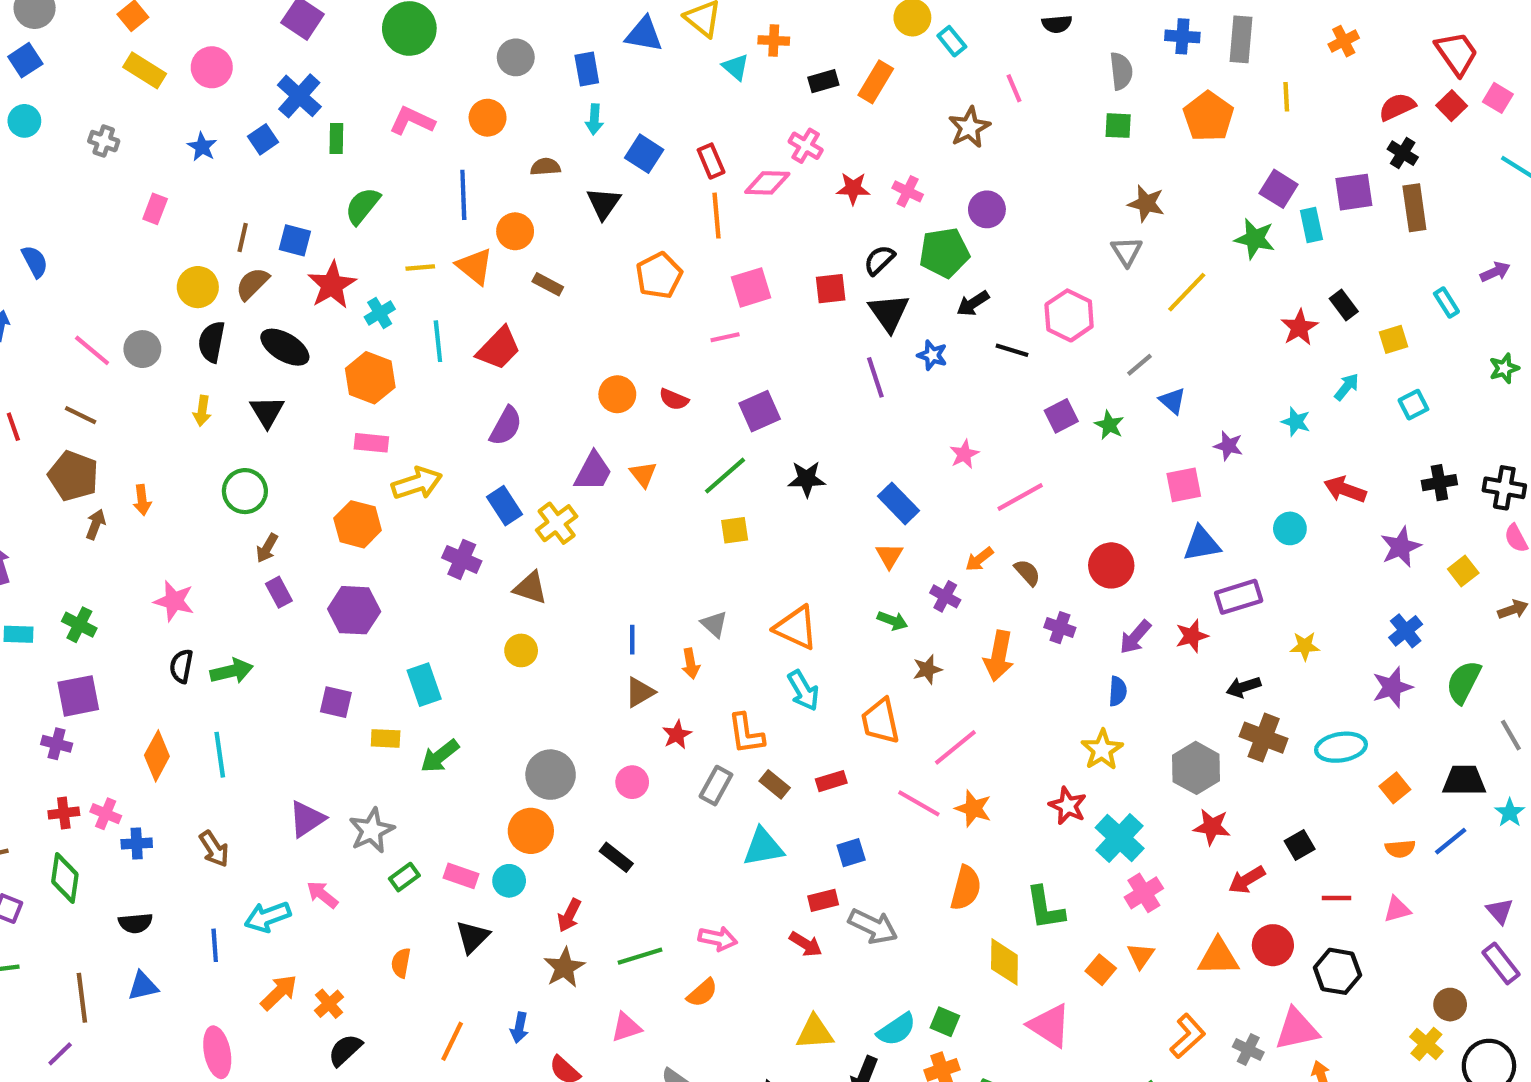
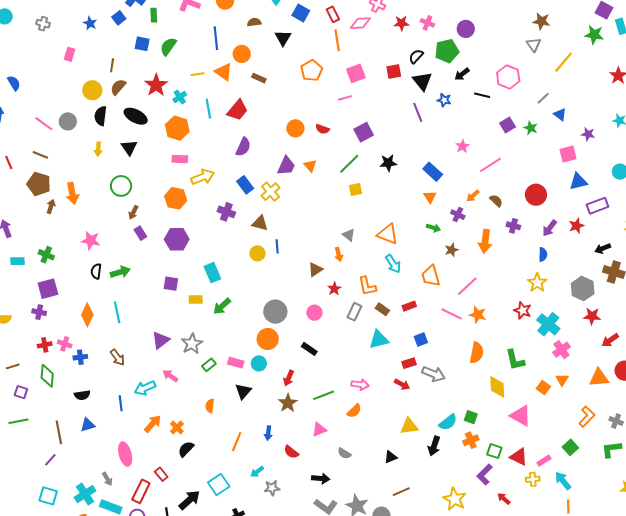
blue square: (295, 240) -> (142, 44), moved
orange arrow: (142, 500) -> (72, 193), size x1.5
blue line: (632, 640) -> (277, 246), moved

